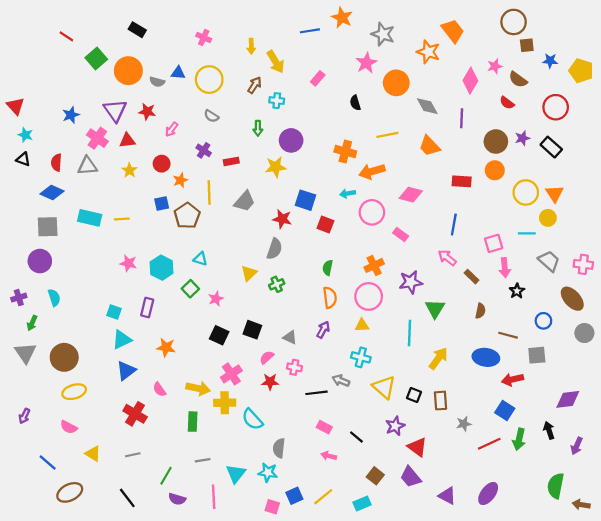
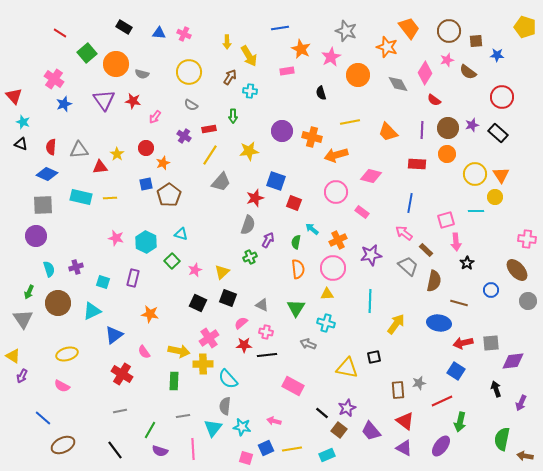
orange star: (342, 18) -> (301, 49), moved
brown circle: (514, 22) -> (449, 31), moved
yellow pentagon: (581, 71) -> (525, 27), moved
blue triangle: (178, 73) -> (159, 33), moved
pink rectangle: (318, 78) -> (287, 71), turned 40
red semicircle: (507, 103) -> (434, 100), moved
gray diamond: (427, 106) -> (398, 84), moved
purple line: (462, 118) -> (422, 130), moved
pink cross: (97, 138) -> (54, 79), moved
red triangle: (127, 140) -> (100, 167), moved
purple circle: (291, 140) -> (282, 131), moved
red rectangle: (231, 161) -> (209, 129), moved
yellow line: (209, 192) -> (210, 155), moved, turned 35
cyan arrow: (348, 194) -> (312, 229), moved, turned 48
red star: (282, 219) -> (255, 198), turned -30
gray trapezoid: (549, 261) -> (408, 266), moved
yellow triangle: (249, 273) -> (222, 272), moved
purple cross: (19, 298) -> (76, 267), moved
green triangle: (435, 309) -> (296, 308), moved
brown semicircle: (480, 311) -> (434, 281), size x1.5
purple arrow: (323, 330) -> (268, 240), moved
cyan triangle: (122, 340) -> (92, 311), moved
gray square: (537, 355) -> (491, 343), moved
brown circle: (64, 357) -> (58, 303), moved
yellow triangle: (384, 387) -> (347, 368), moved, turned -30
black line: (317, 393) -> (267, 355), moved
black square: (414, 395) -> (374, 357), turned -32
brown rectangle: (441, 401) -> (398, 390), moved
purple star: (395, 426) -> (347, 408), moved
pink rectangle: (324, 427) -> (293, 386), size x1.5
black line: (356, 437) -> (322, 413), moved
green arrow: (519, 439) -> (460, 422), moved
red triangle: (417, 447) -> (405, 421), moved
gray semicircle: (279, 448) -> (225, 406), moved
yellow triangle: (93, 454) -> (13, 356), moved
pink arrow: (329, 456) -> (274, 421), moved
yellow line: (323, 497) -> (292, 449), turned 30

